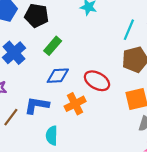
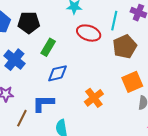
red ellipse: (97, 81) -> (89, 33), moved
orange cross: (75, 104) -> (94, 98), moved

